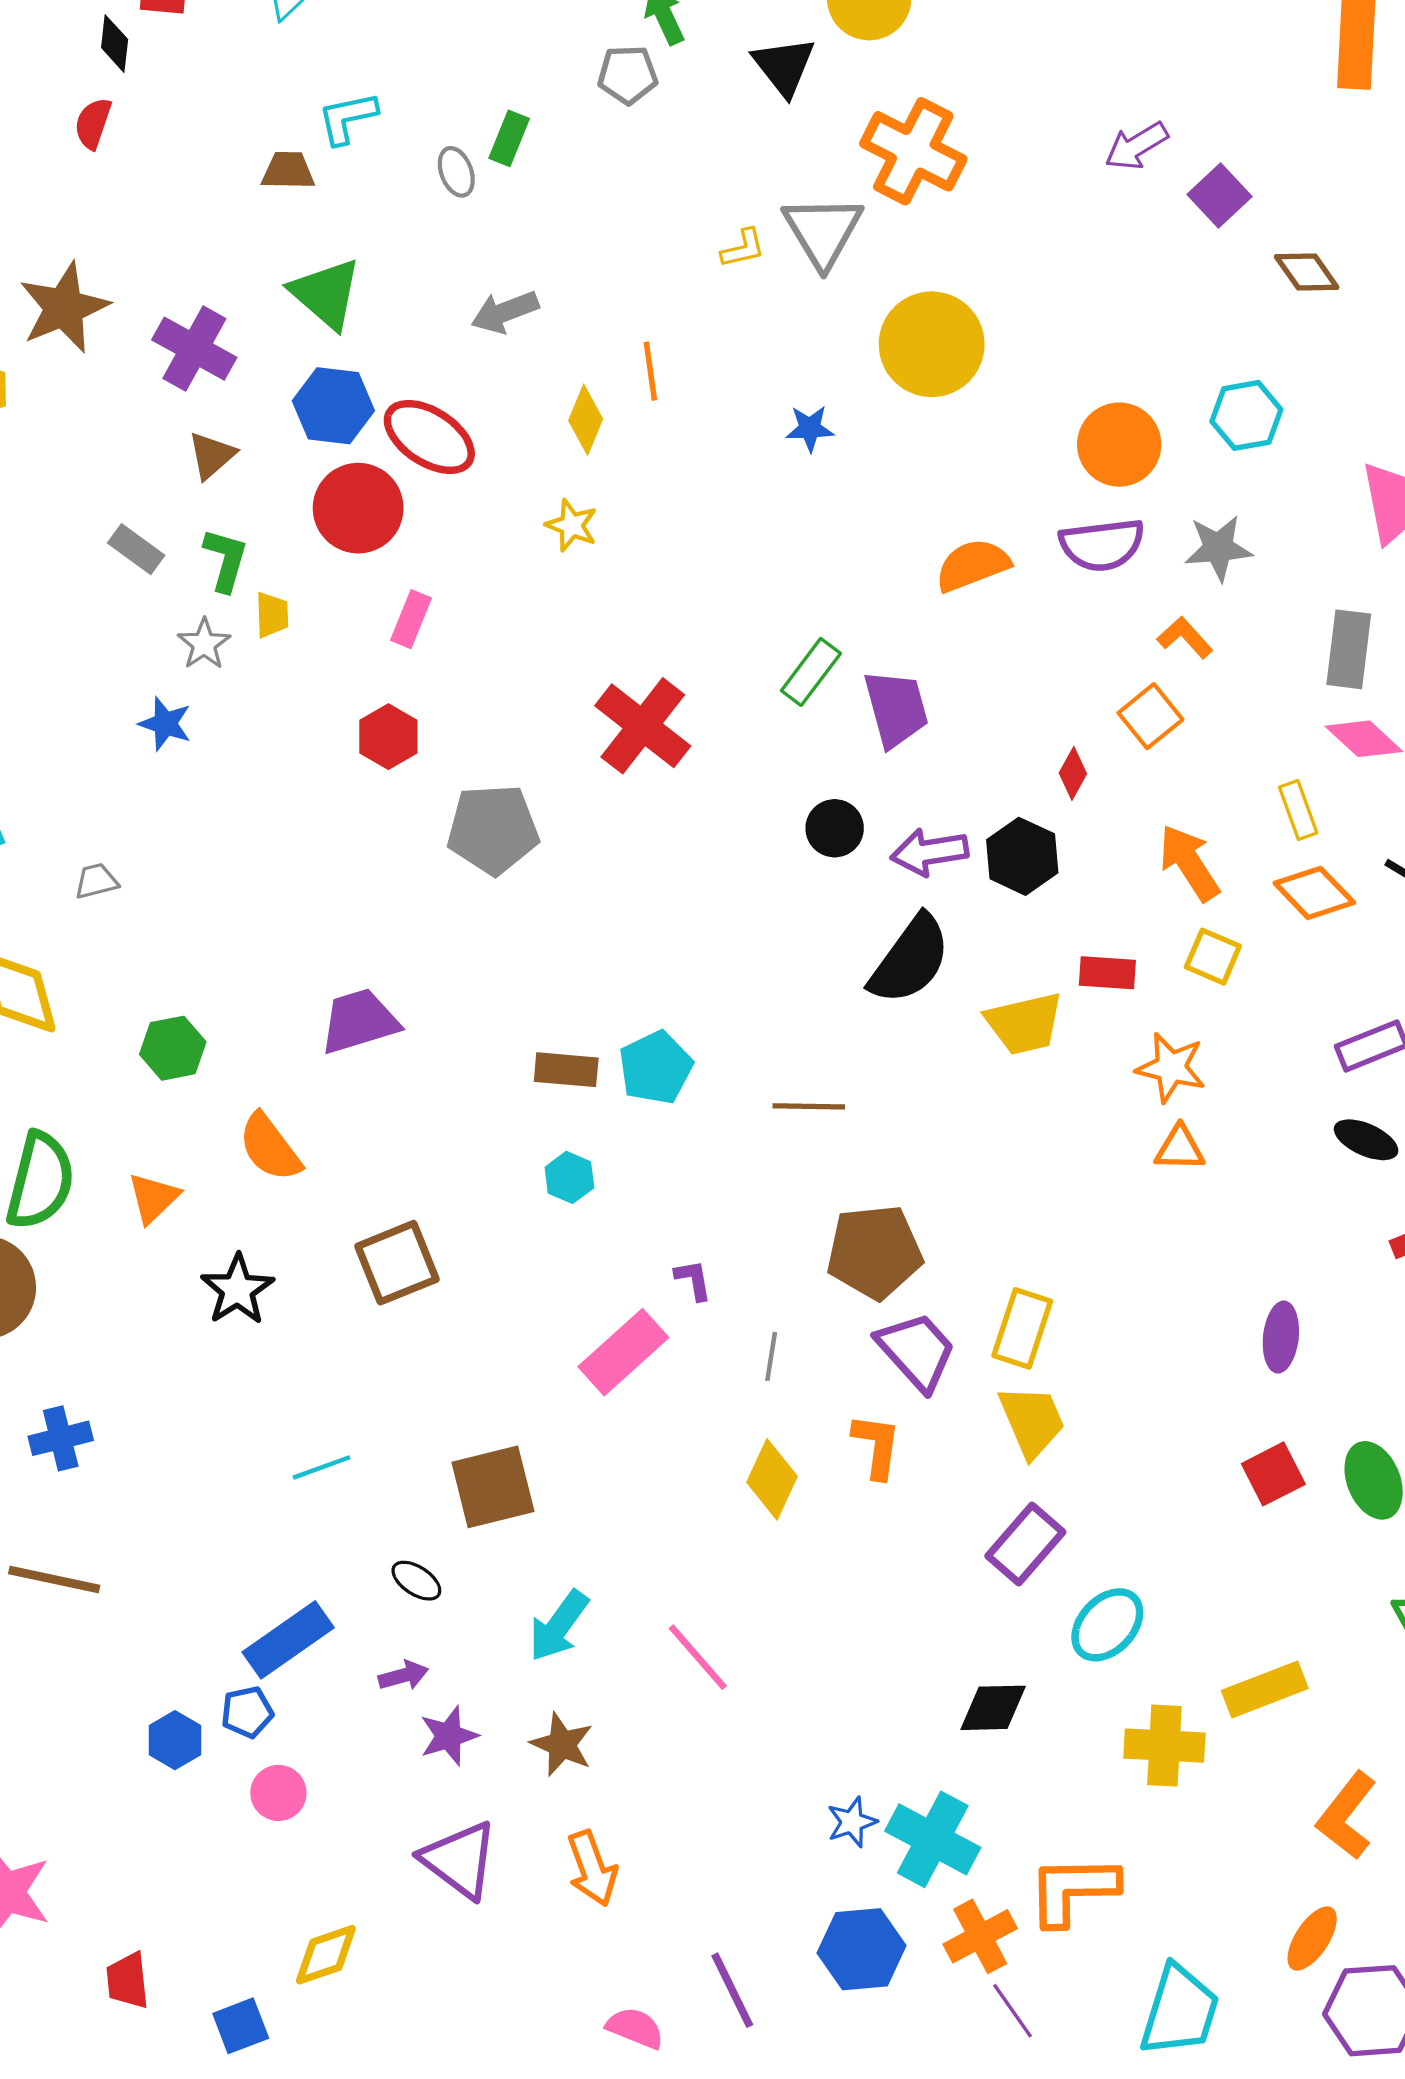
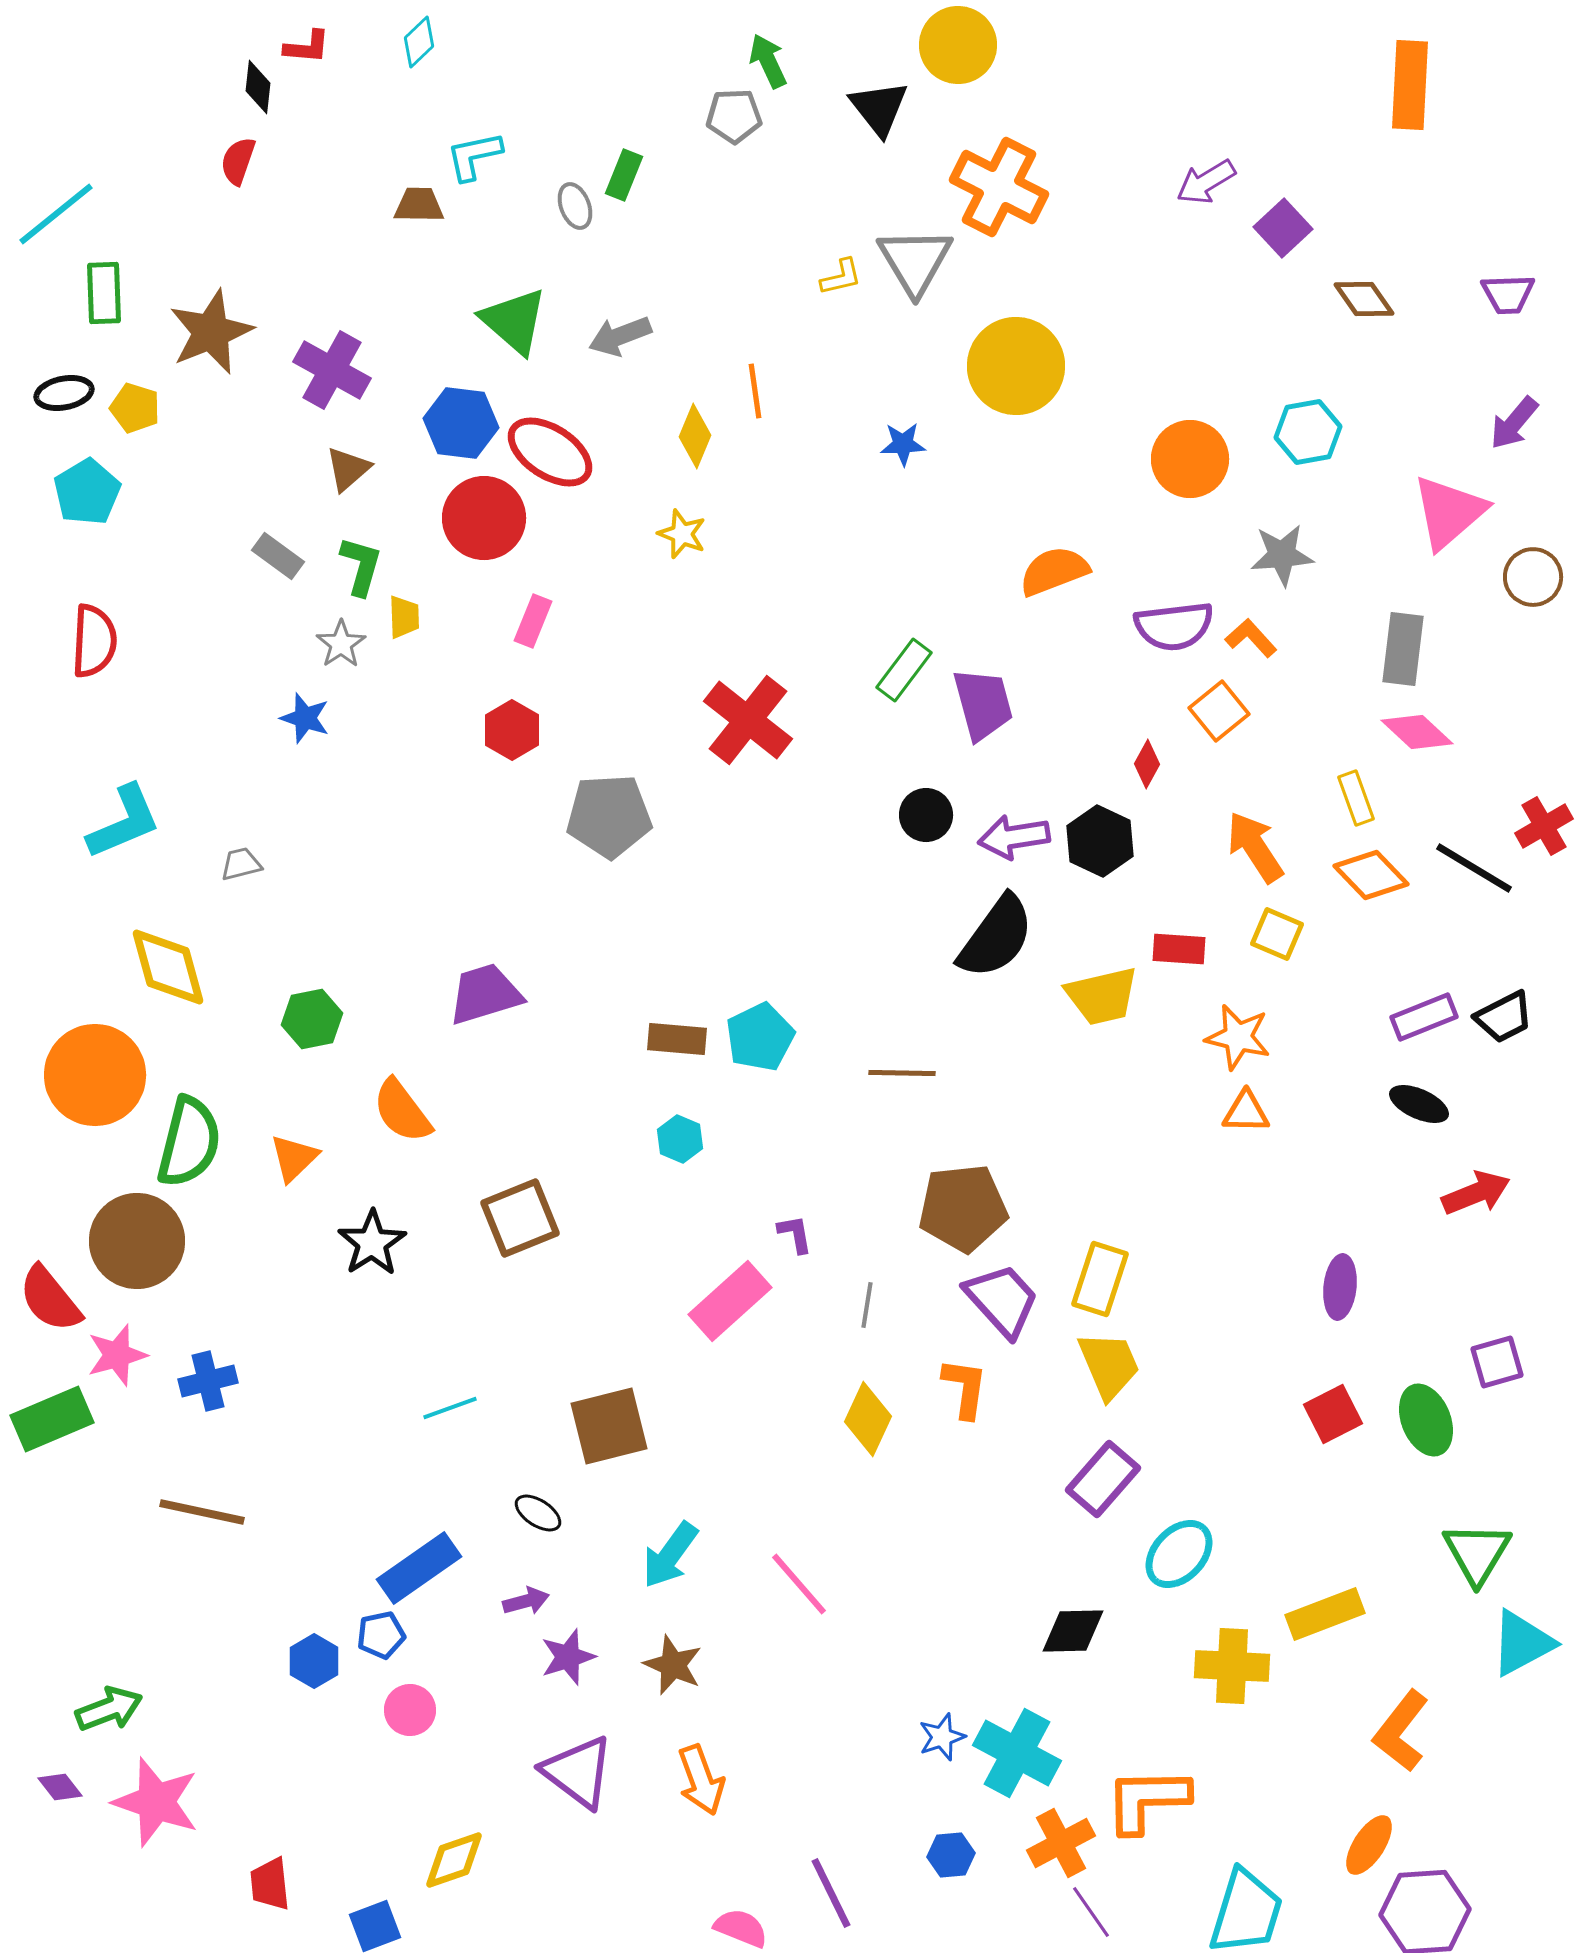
green triangle: (326, 294) -> (514, 321), moved
purple semicircle: (1102, 545) -> (1174, 626), moved
blue hexagon: (862, 1949) -> (951, 1855), size x0.6

